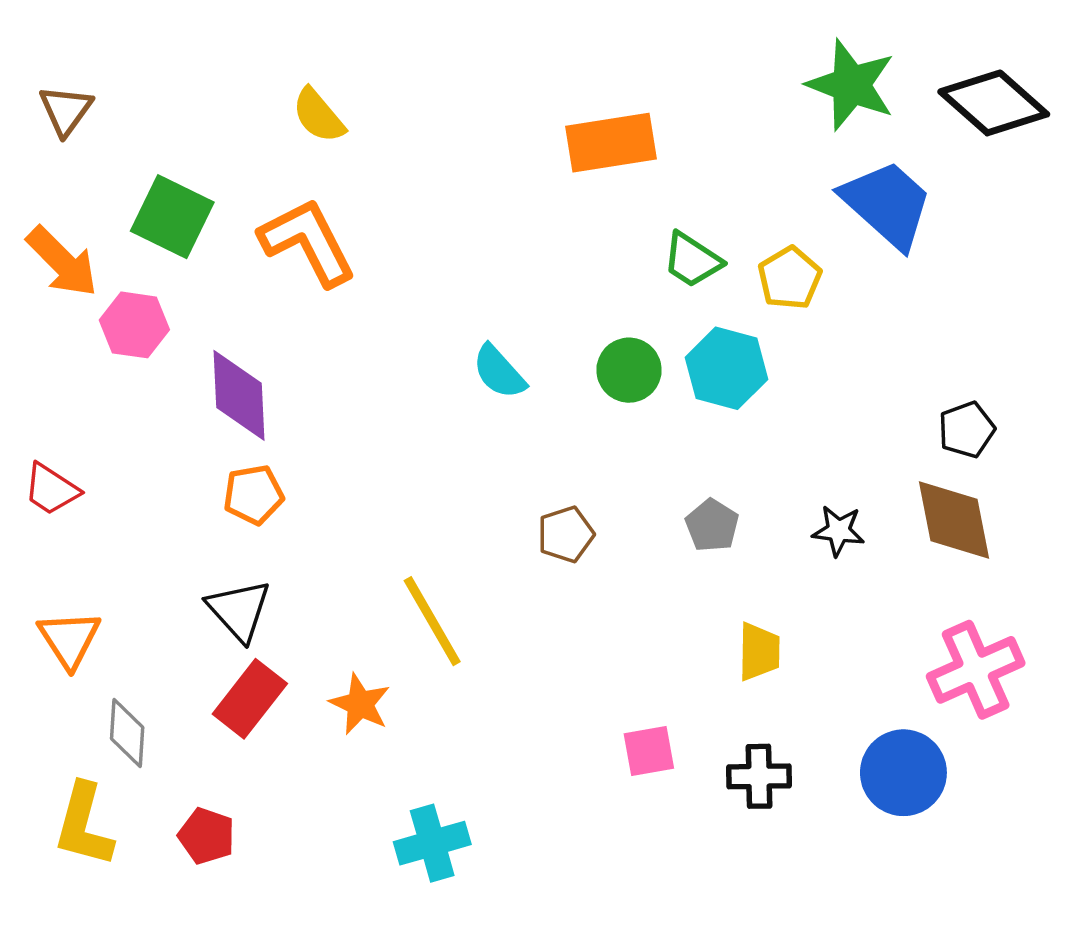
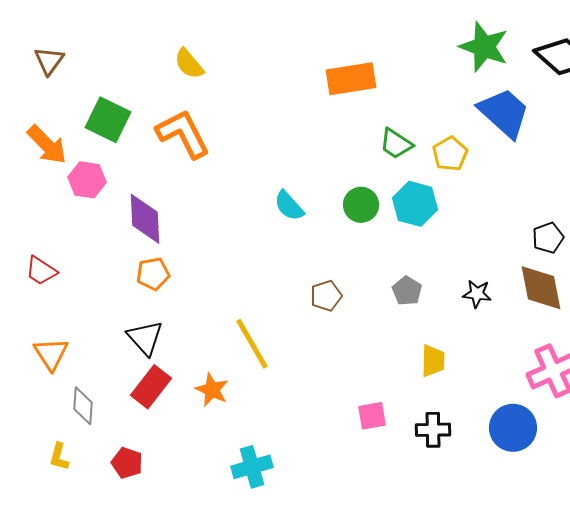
yellow L-shape: (84, 825) -> (59, 457), size x0.6

